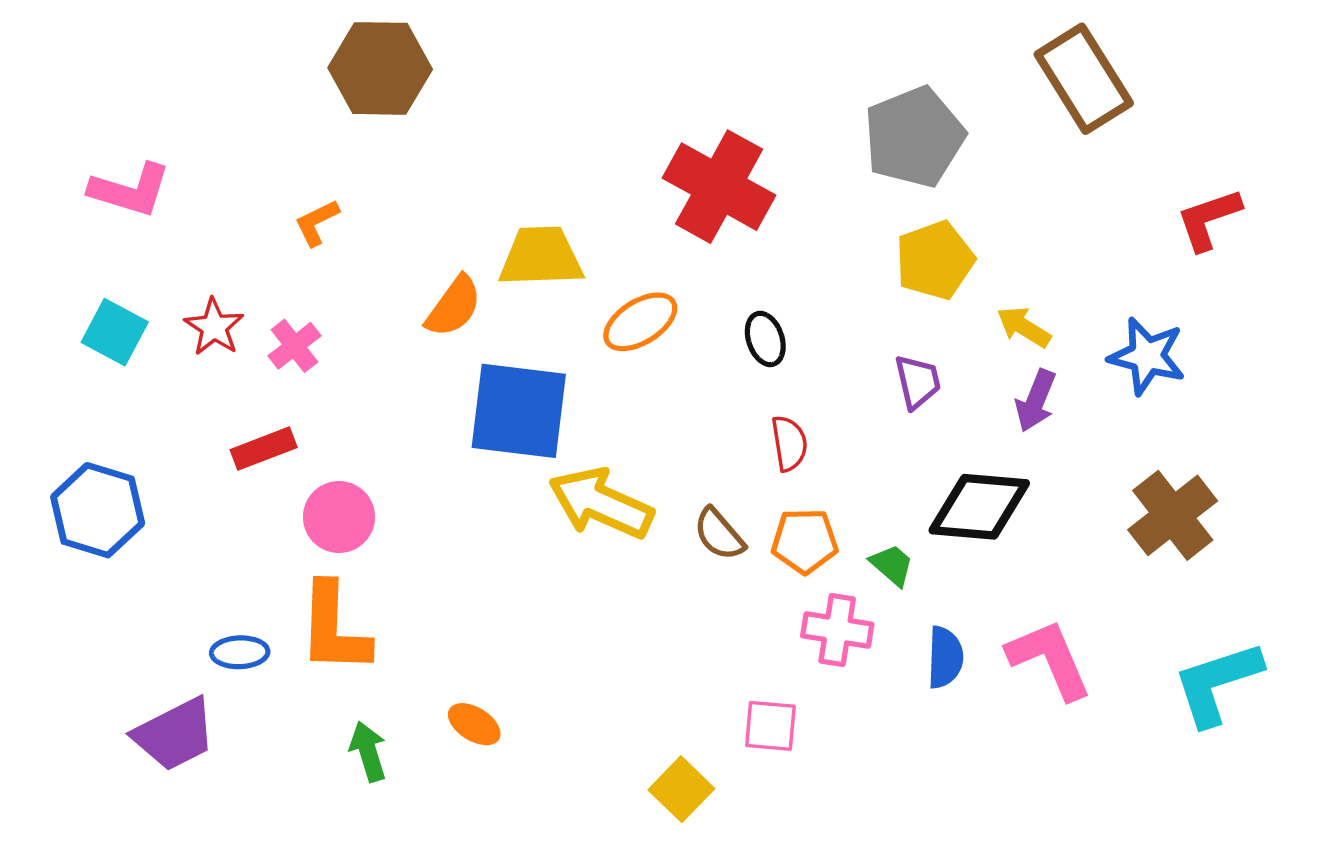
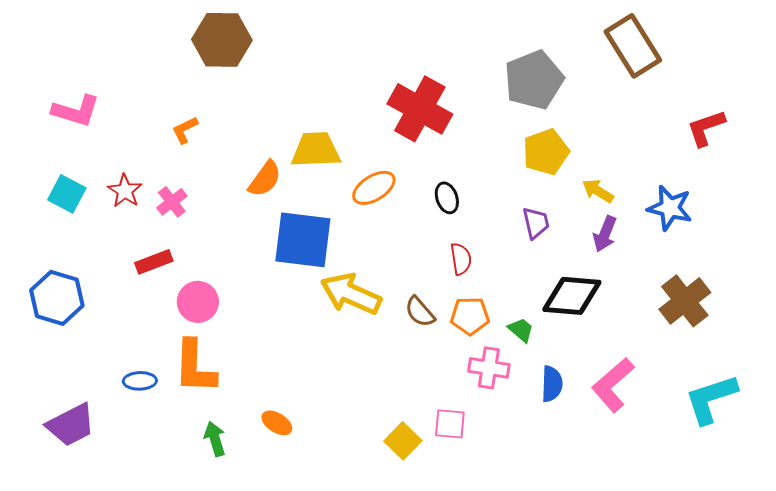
pink L-shape: (1049, 659) -> (613, 385), turned -108
purple trapezoid: (175, 734) -> (71, 425), moved
yellow square: (681, 789) -> (403, 441), moved

